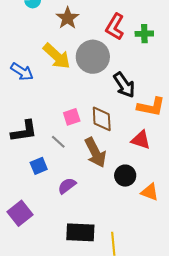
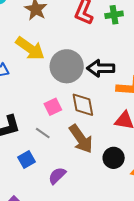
gray circle: (93, 57) -> (67, 66), moved
black arrow: (124, 85) -> (101, 68), turned 132

